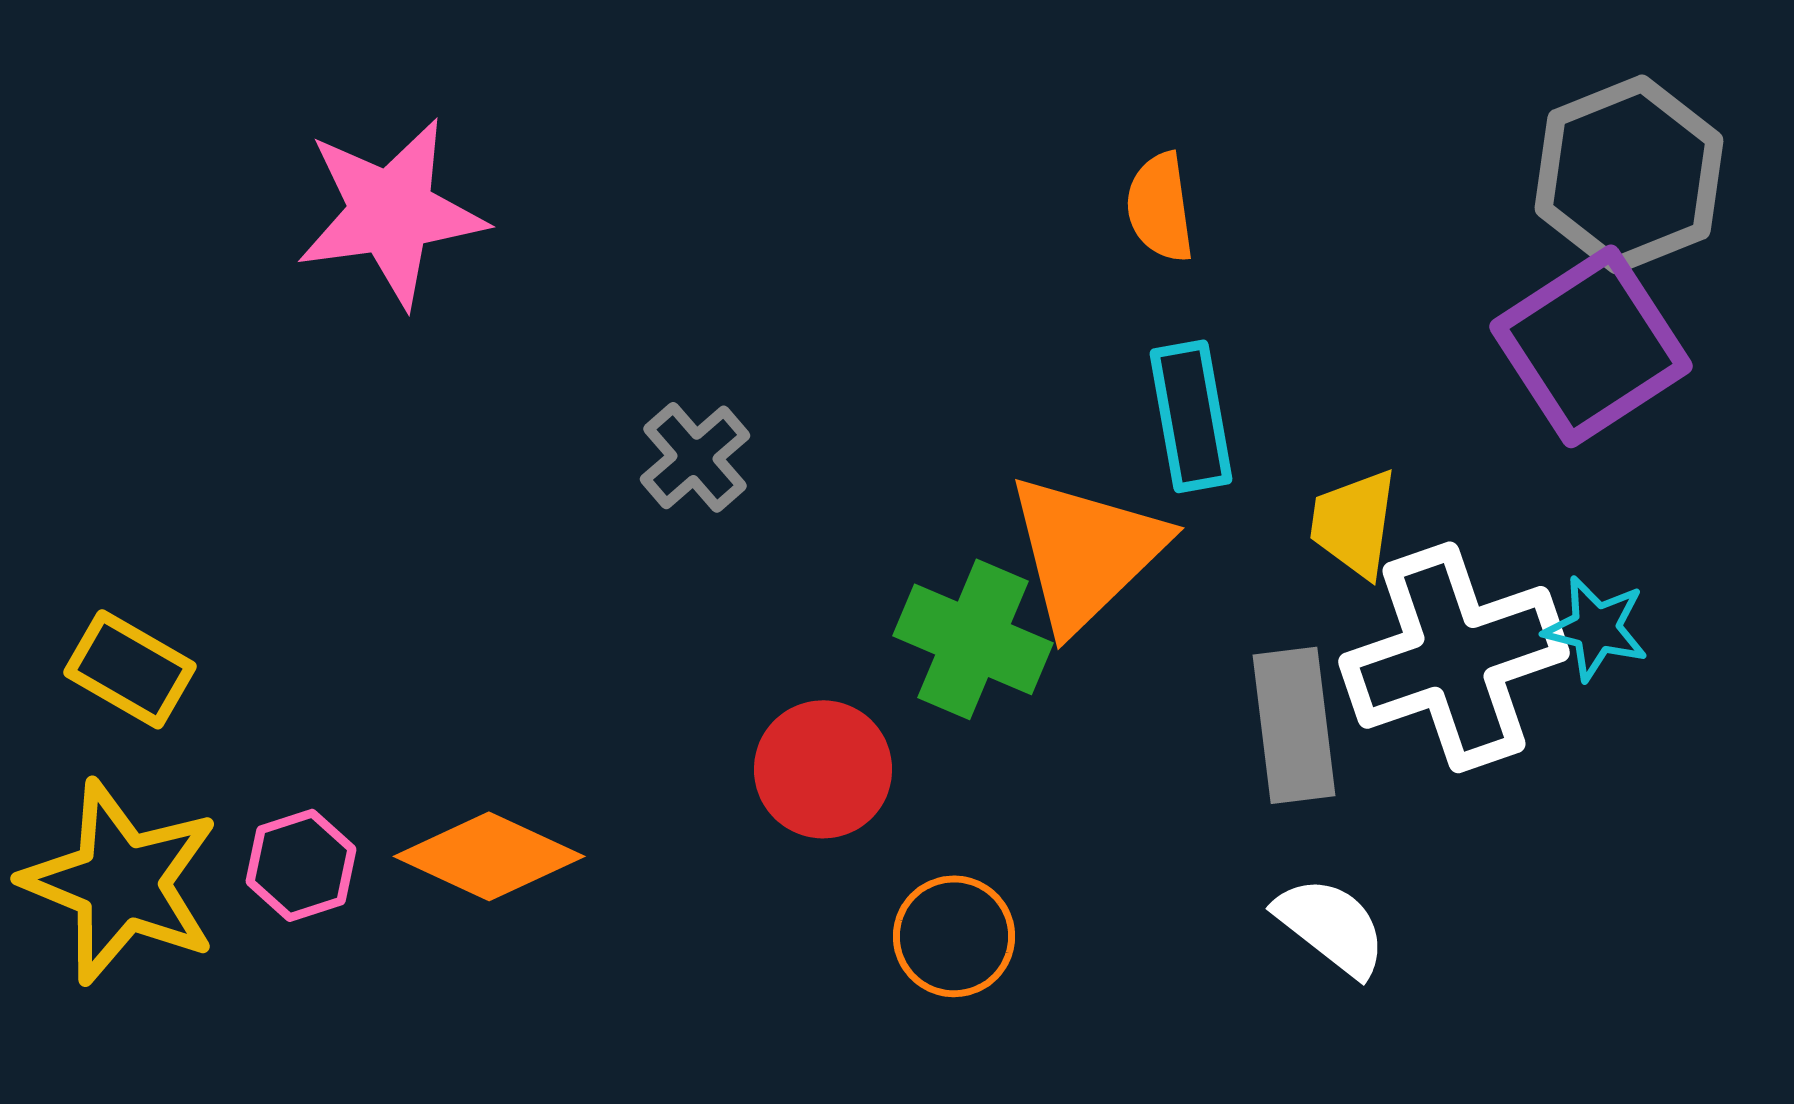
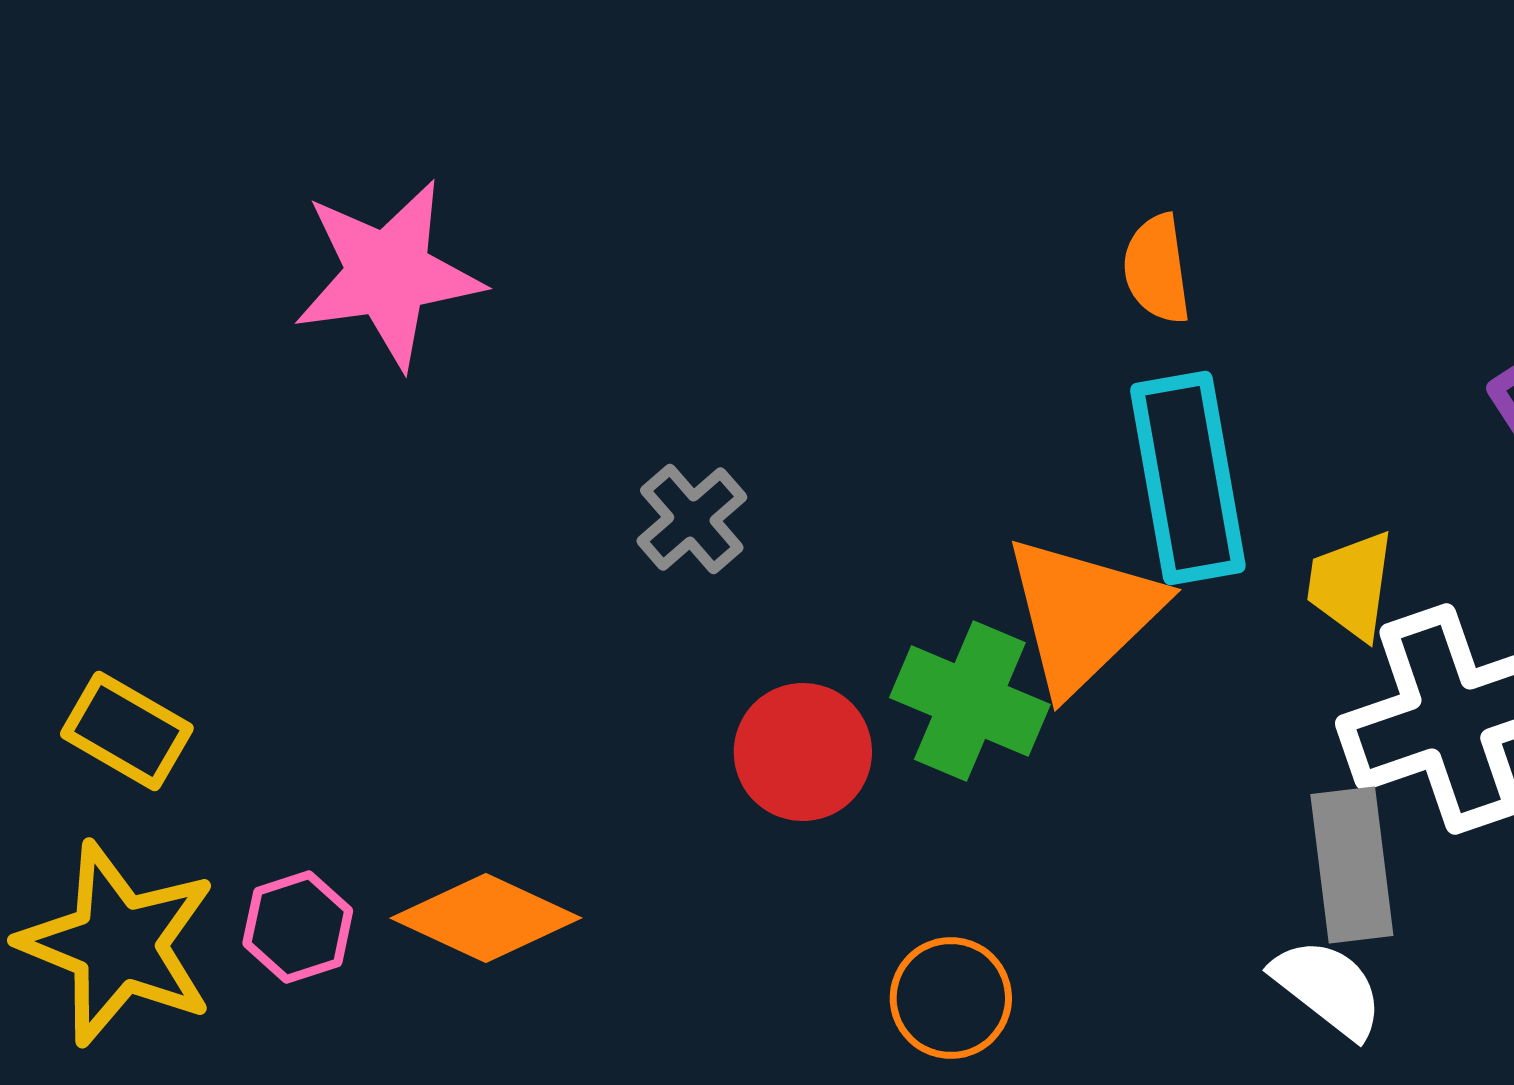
cyan rectangle: (1191, 416) -> (1188, 478), size x1.4
gray rectangle: (1294, 725) -> (1352, 865), moved
red circle: (823, 769) -> (803, 752), moved

